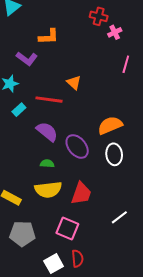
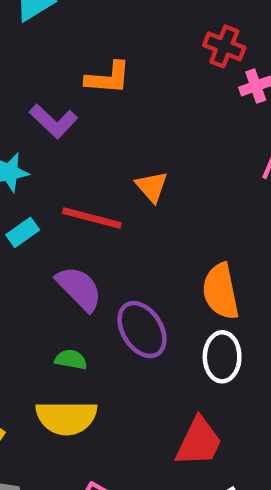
orange semicircle: (110, 125) -> (221, 291), turned -85
red trapezoid: (81, 193) -> (199, 442), moved

